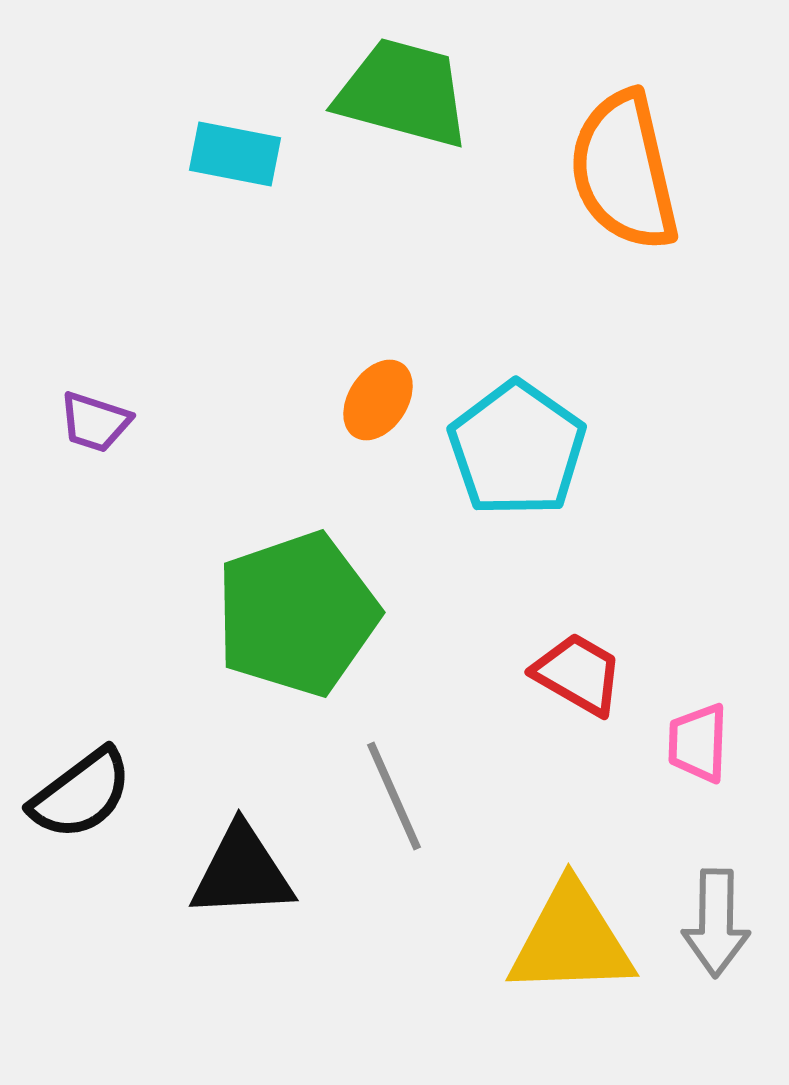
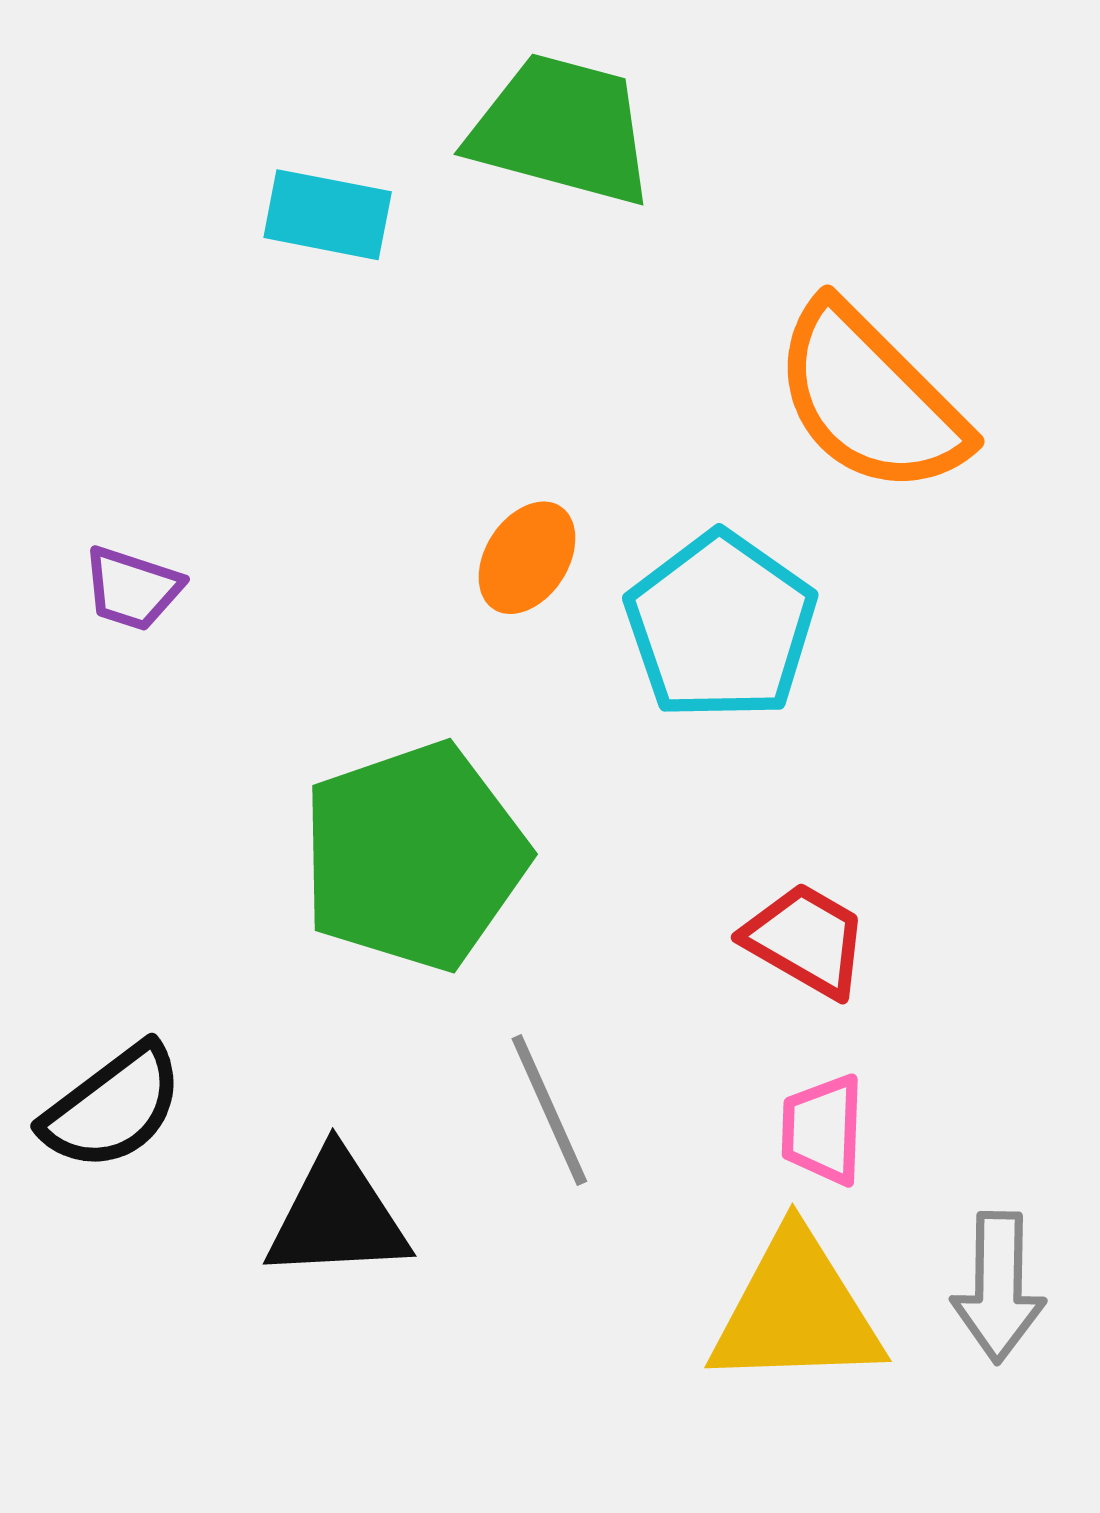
orange semicircle: (624, 171) -> (870, 399), moved, turned -32
pink trapezoid: (698, 743) -> (823, 1130), moved

